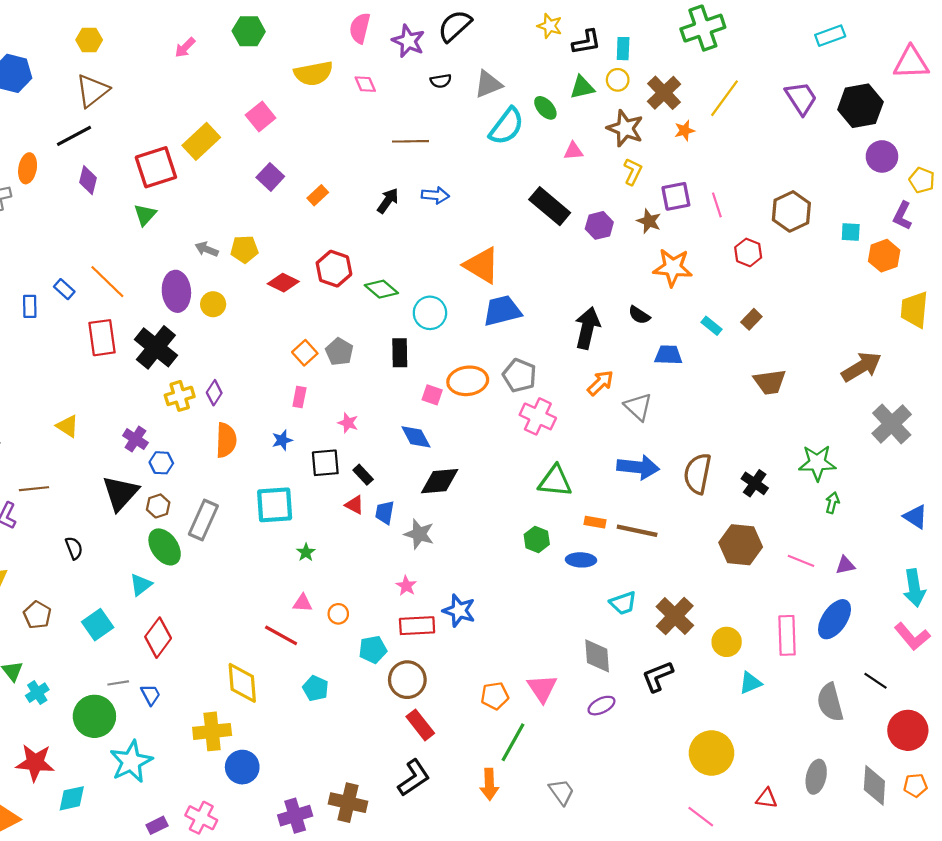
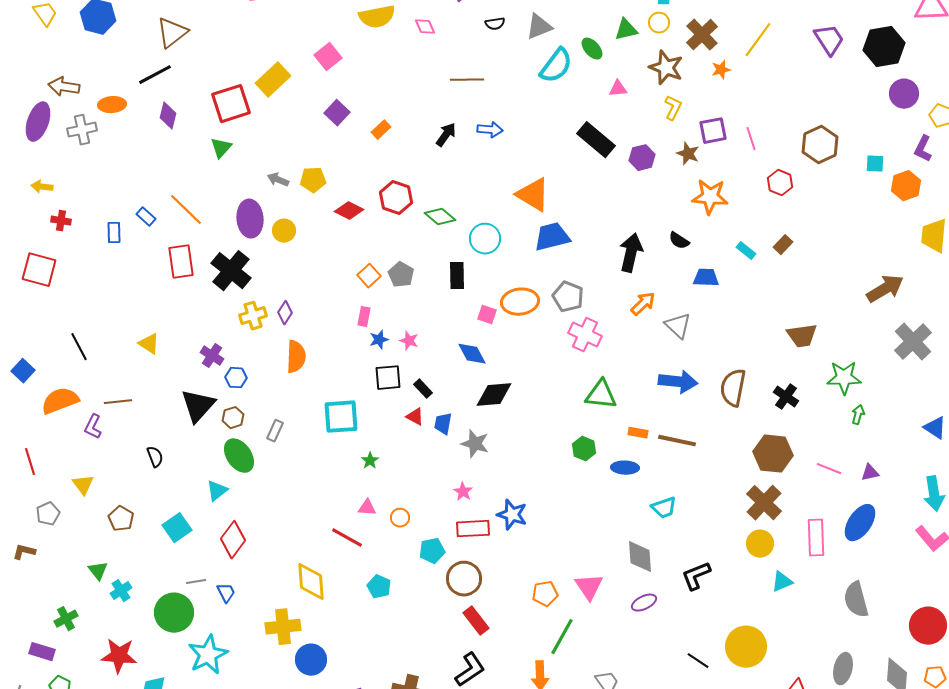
orange ellipse: (28, 168) -> (112, 105), turned 76
brown trapezoid: (770, 382) -> (802, 336), moved
blue star: (282, 440) -> (379, 340), moved
gray rectangle: (203, 520) -> (275, 431), size x0.6
brown cross: (675, 616) -> (764, 503), moved
black line: (875, 681) -> (698, 661), moved

